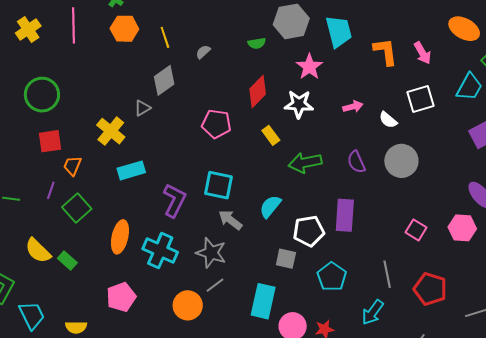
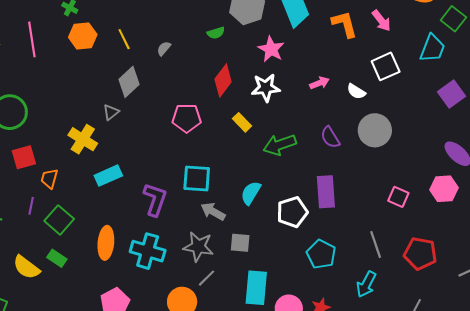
gray square: (286, 259) -> (240, 243), moved
green rectangle: (67, 261) -> (57, 258), moved

